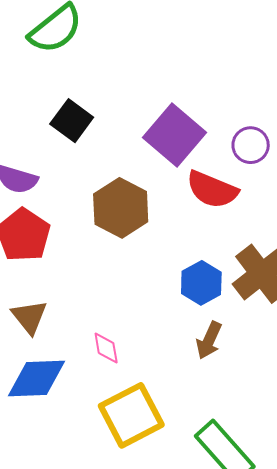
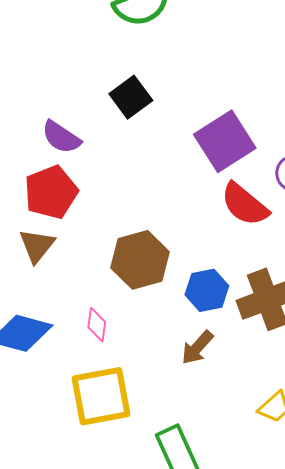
brown hexagon: (121, 208) -> (140, 260), moved
brown triangle: (29, 317) -> (37, 246), moved

